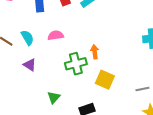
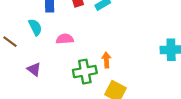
cyan semicircle: (27, 38) -> (35, 27), moved

